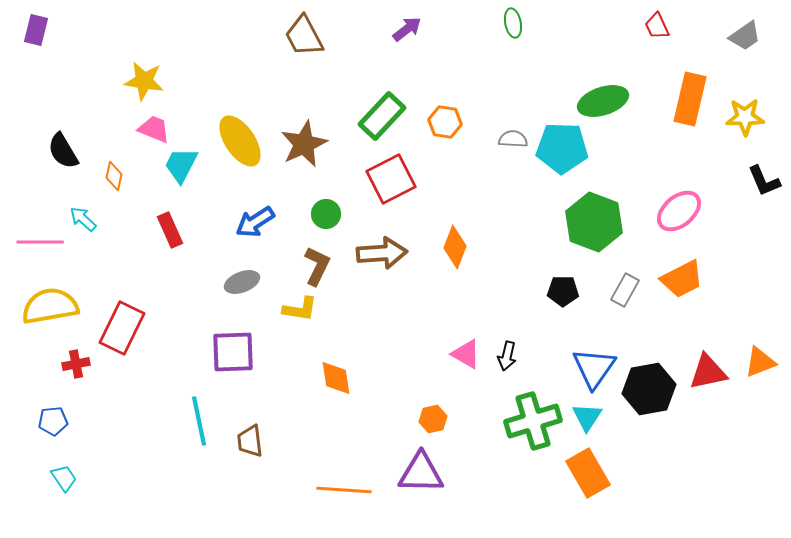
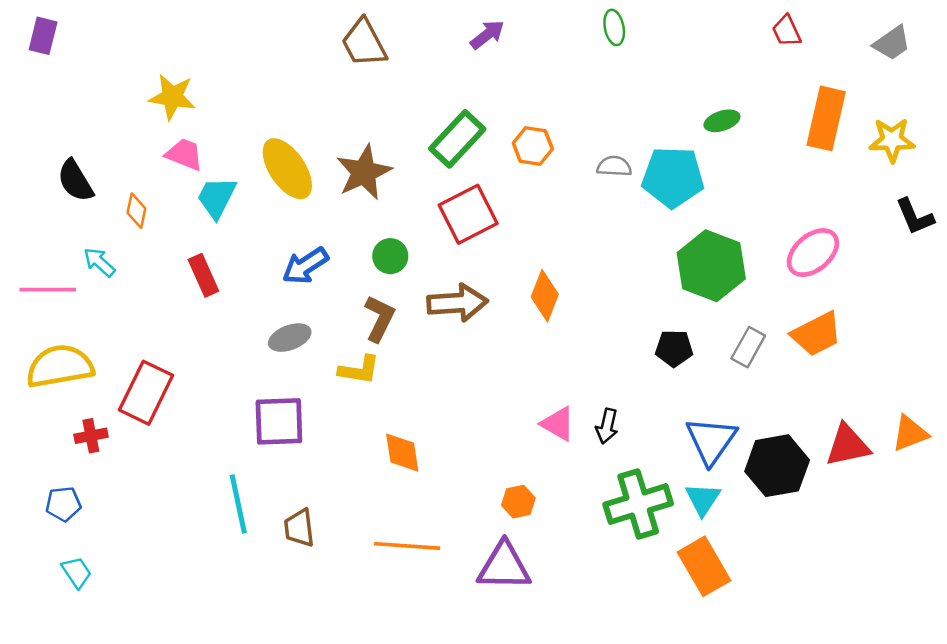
green ellipse: (603, 101) -> (722, 121), size x0.6
orange line: (344, 490) -> (407, 546), moved

